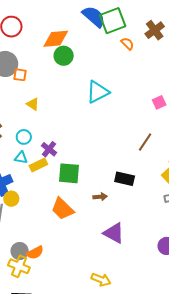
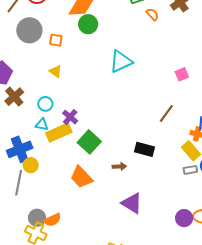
orange square: (20, 75) -> (56, 40), moved
yellow rectangle: (38, 165) -> (59, 132), size x1.4
green square: (69, 173) -> (89, 142), turned 35

